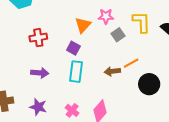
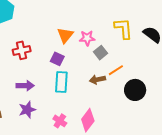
pink star: (106, 16) -> (87, 38), moved
gray square: (118, 35) -> (101, 53), moved
purple star: (38, 107) -> (27, 110), moved, turned -30

